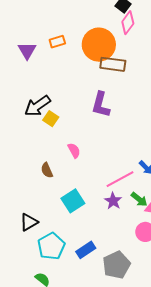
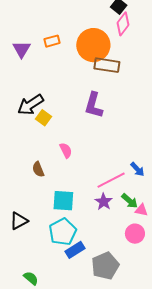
cyan square: (73, 201) -> (63, 201), turned 35
cyan pentagon: (51, 246) -> (63, 232), moved

